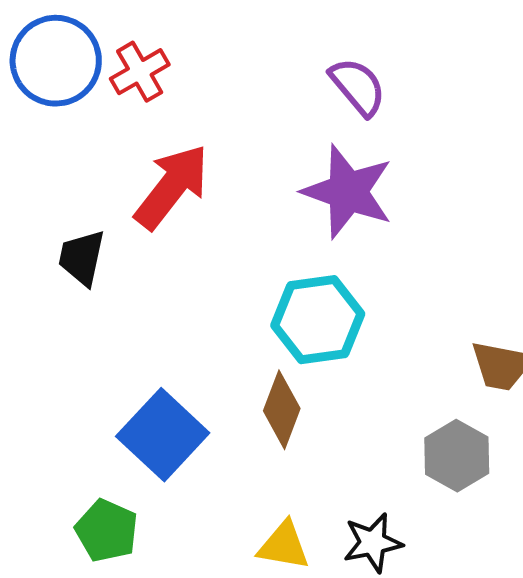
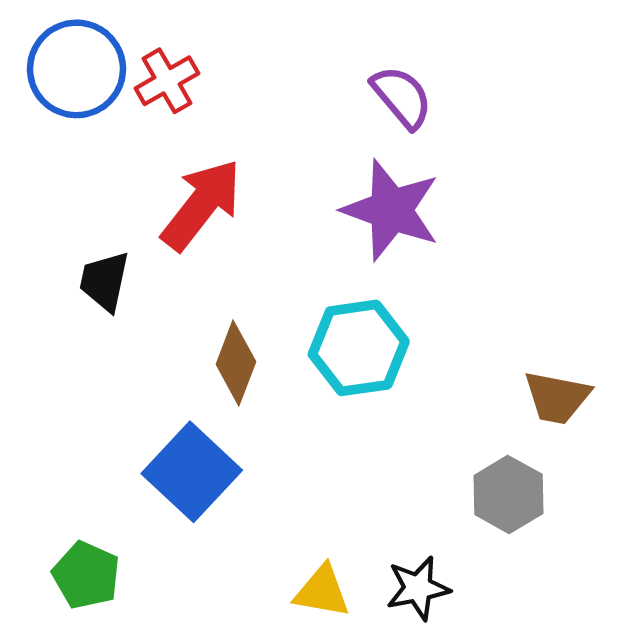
brown diamond: (282, 410) -> (236, 363), moved
green pentagon: (107, 531) -> (86, 575), moved

